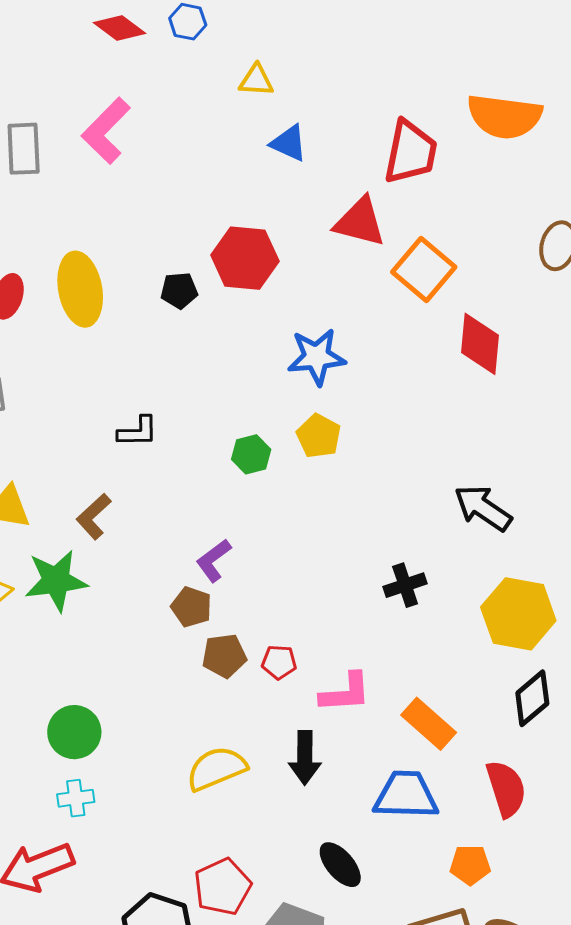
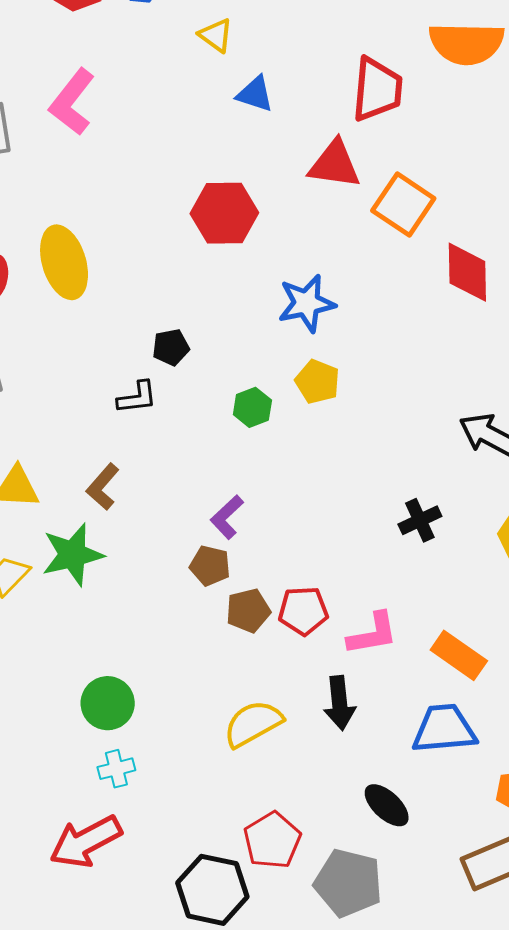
yellow triangle: (256, 80) -> (216, 35), turned 39
black pentagon: (179, 291) -> (171, 347), moved
red pentagon: (279, 662) -> (303, 611), size x1.4

